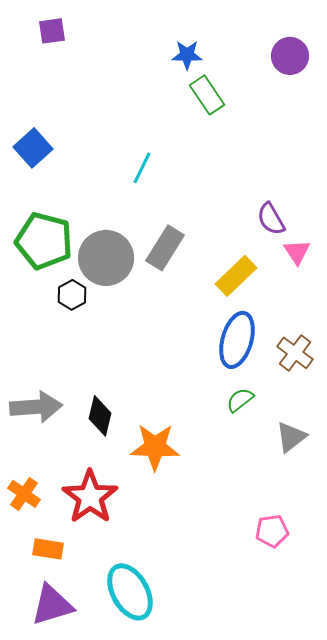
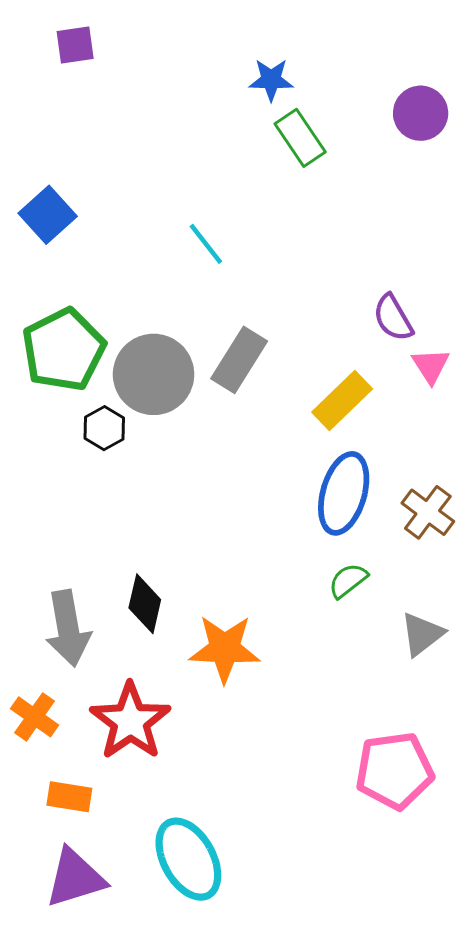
purple circle: (290, 56) -> (421, 113), moved
cyan line: (142, 168) -> (206, 244), turned -64
green pentagon: (44, 241) -> (64, 350), turned 30
gray arrow: (36, 407) -> (68, 628), moved, turned 84
pink pentagon: (272, 531) -> (394, 771), size x1.6

